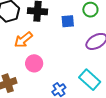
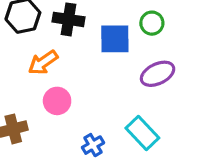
blue square: (68, 21) -> (115, 39), size x1.5

